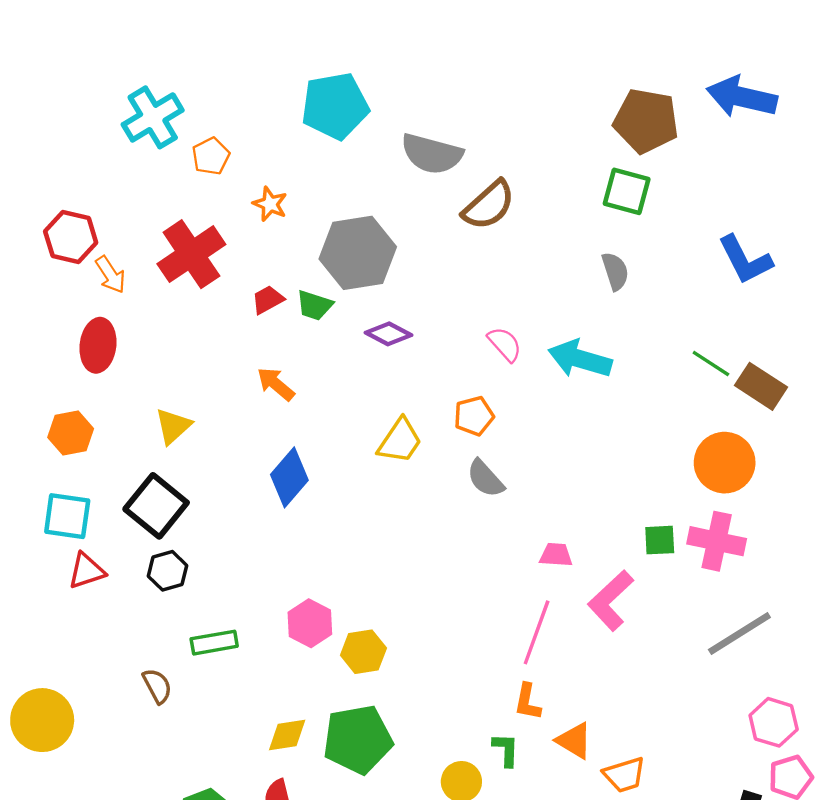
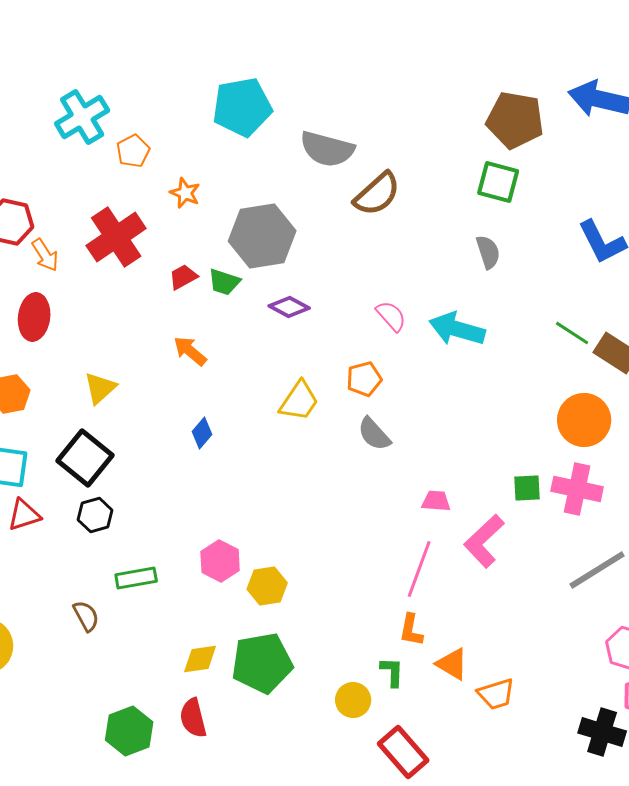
blue diamond: (289, 477) -> (202, 433), size x0.6

